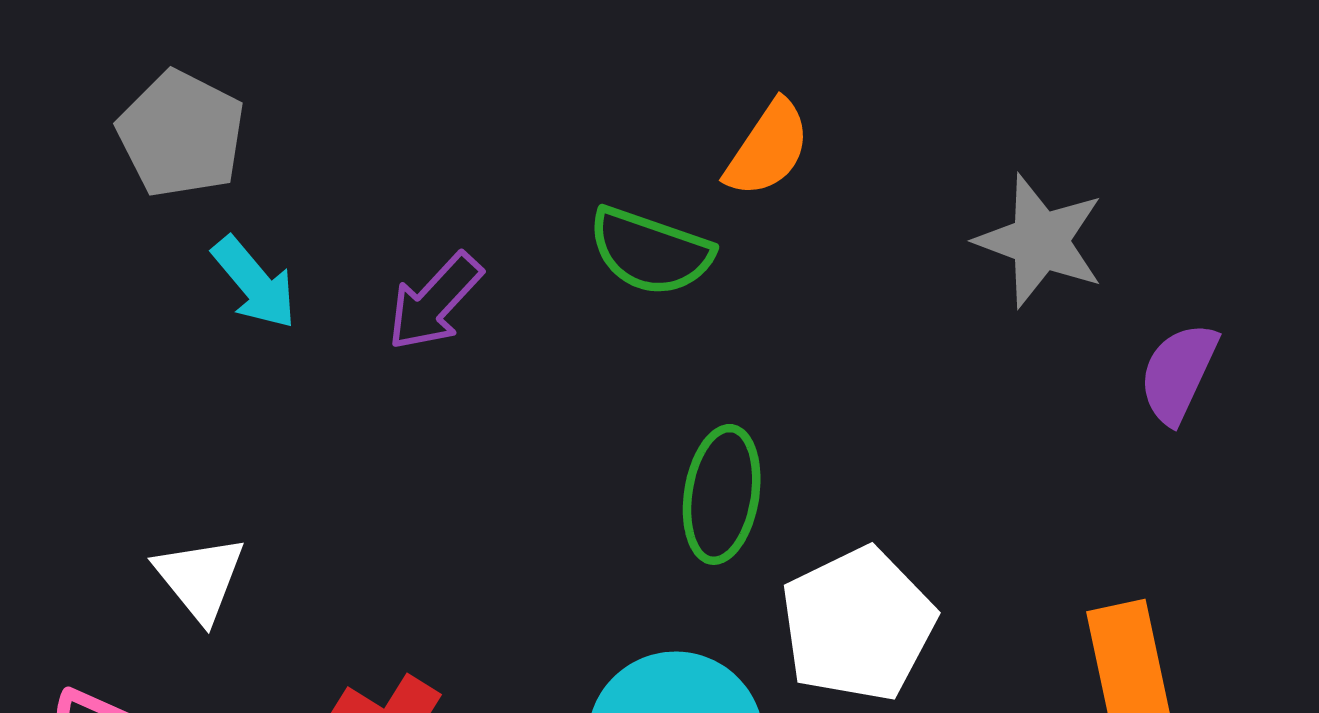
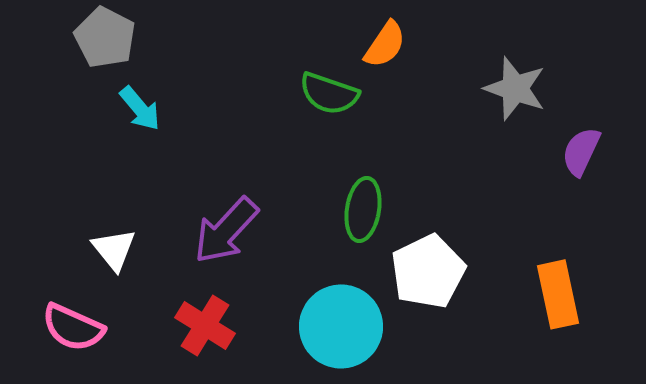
purple arrow: (435, 302) -> (226, 230), moved, size x1.4

